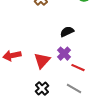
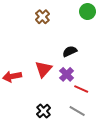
red triangle: (42, 61) -> (44, 69), moved

